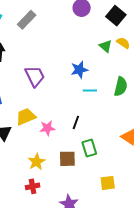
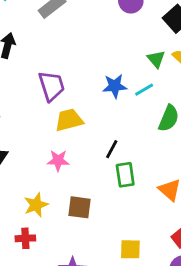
cyan line: (90, 90) -> (144, 90), moved, turned -40
yellow trapezoid: (26, 117) -> (69, 120), moved
black line: (76, 122) -> (112, 149), moved
green rectangle: (89, 148) -> (125, 175), moved

